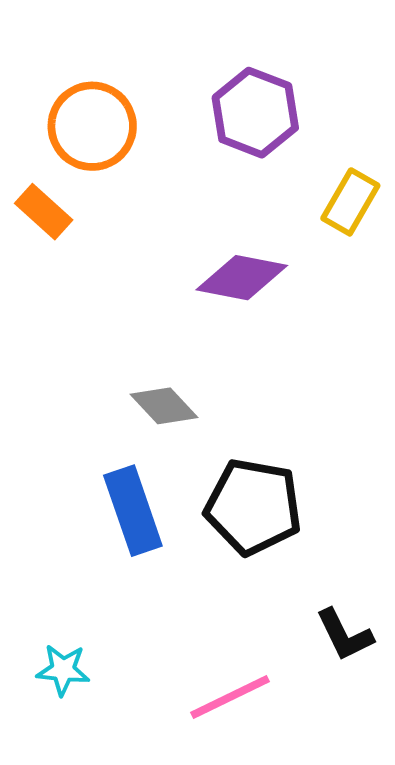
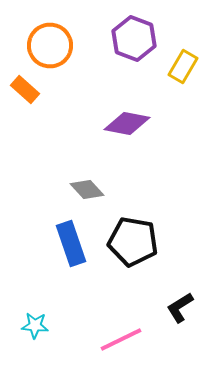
yellow rectangle: (350, 202) -> (183, 66), moved
black L-shape: (345, 635) -> (180, 308), turned 84

